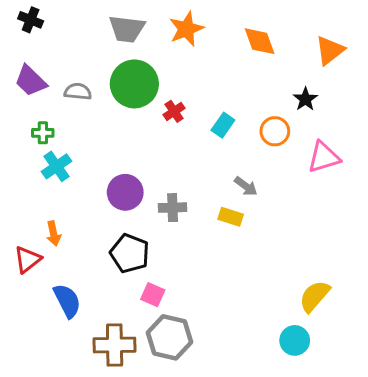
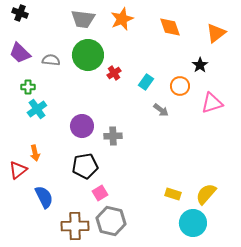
gray arrow: (246, 186) -> (161, 110), moved
yellow rectangle: (231, 217) -> (173, 194), moved
black pentagon: (130, 253) -> (85, 166), turned -30
pink square: (153, 295) -> (100, 193), turned 35
cyan circle: (295, 340) -> (193, 223), size x1.4

